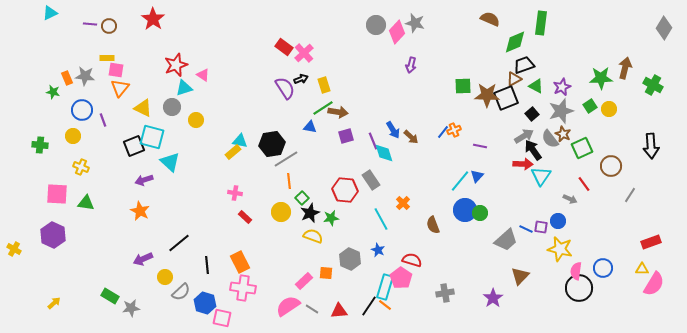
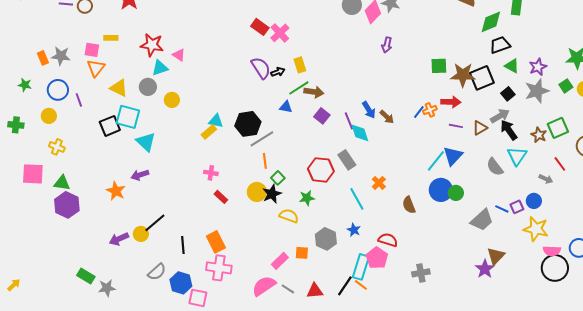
yellow rectangle: (107, 58) -> (111, 38), moved
red star: (176, 65) -> (152, 45), turned 30
black arrow: (301, 79) -> (278, 72), moved
brown triangle: (514, 79) -> (480, 128), moved
green star: (53, 92) -> (25, 85), moved
brown star: (563, 134) -> (539, 135), moved
purple square: (346, 136) -> (322, 116), turned -35
gray semicircle: (550, 139) -> (495, 167), moved
red arrow: (523, 164) -> (451, 102), moved
blue triangle: (477, 176) -> (453, 156), size x1.5
purple arrow: (144, 180) -> (140, 175), moved
black star: (310, 213) -> (272, 194), moved
purple square: (541, 227) -> (517, 207), turned -32
purple hexagon: (53, 235) -> (67, 205), moved
pink semicircle: (576, 271) -> (552, 251), turned -96
yellow circle: (165, 277) -> (141, 234), moved
purple star: (493, 298) -> (485, 269), moved
yellow arrow: (54, 303) -> (14, 285), moved

